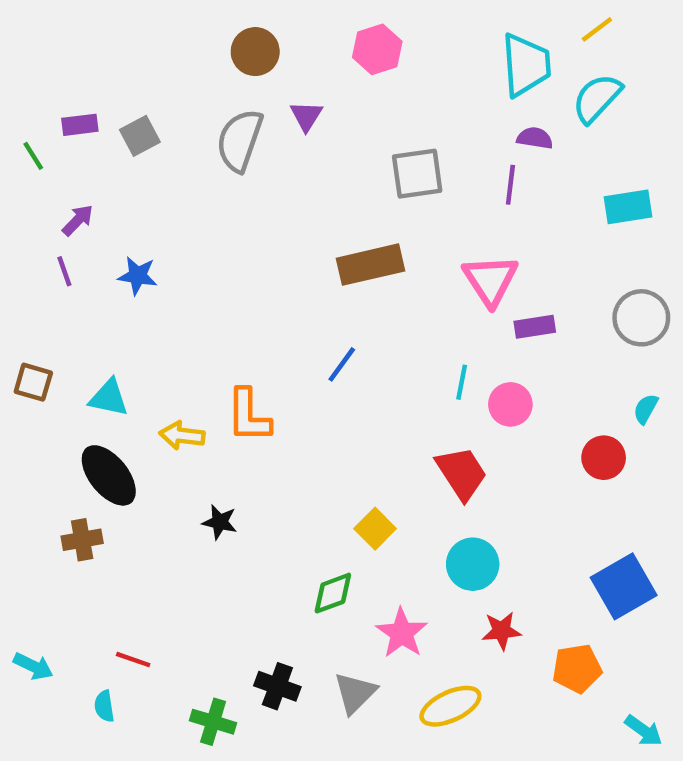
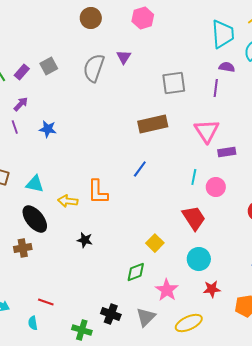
pink hexagon: (377, 49) -> (143, 18), moved
brown circle: (255, 52) -> (91, 18), moved
purple rectangle: (80, 125) -> (22, 72), moved, turned -42

